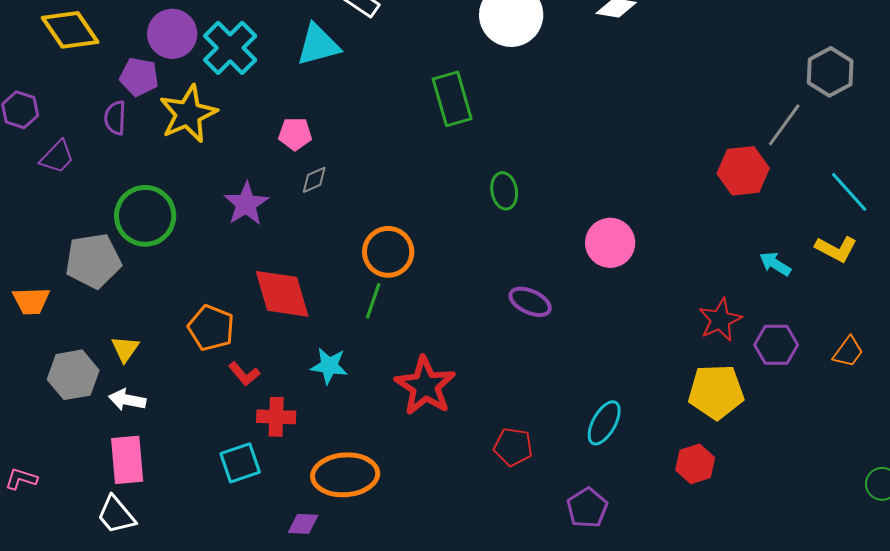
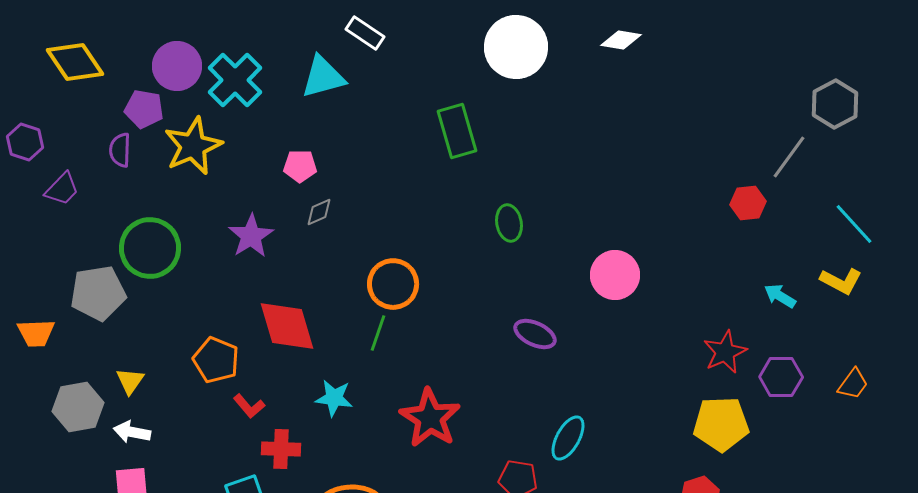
red hexagon: (743, 171) -> (748, 203), size x0.7
cyan ellipse: (604, 423) -> (568, 438), moved

